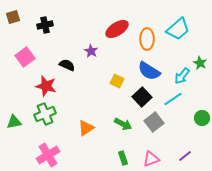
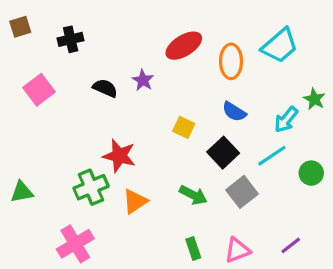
black semicircle: (67, 65) -> (105, 88), moved
blue semicircle: (149, 71) -> (234, 112), size x0.7
red star: (46, 86) -> (119, 156), moved
green cross: (45, 114) -> (91, 187), moved
green circle: (202, 118) -> (311, 173), moved

